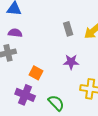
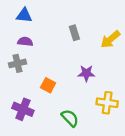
gray rectangle: (68, 29) -> (74, 33), moved
purple cross: (25, 95) -> (23, 109), moved

